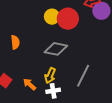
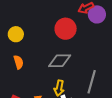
yellow circle: (52, 17) -> (16, 34), moved

